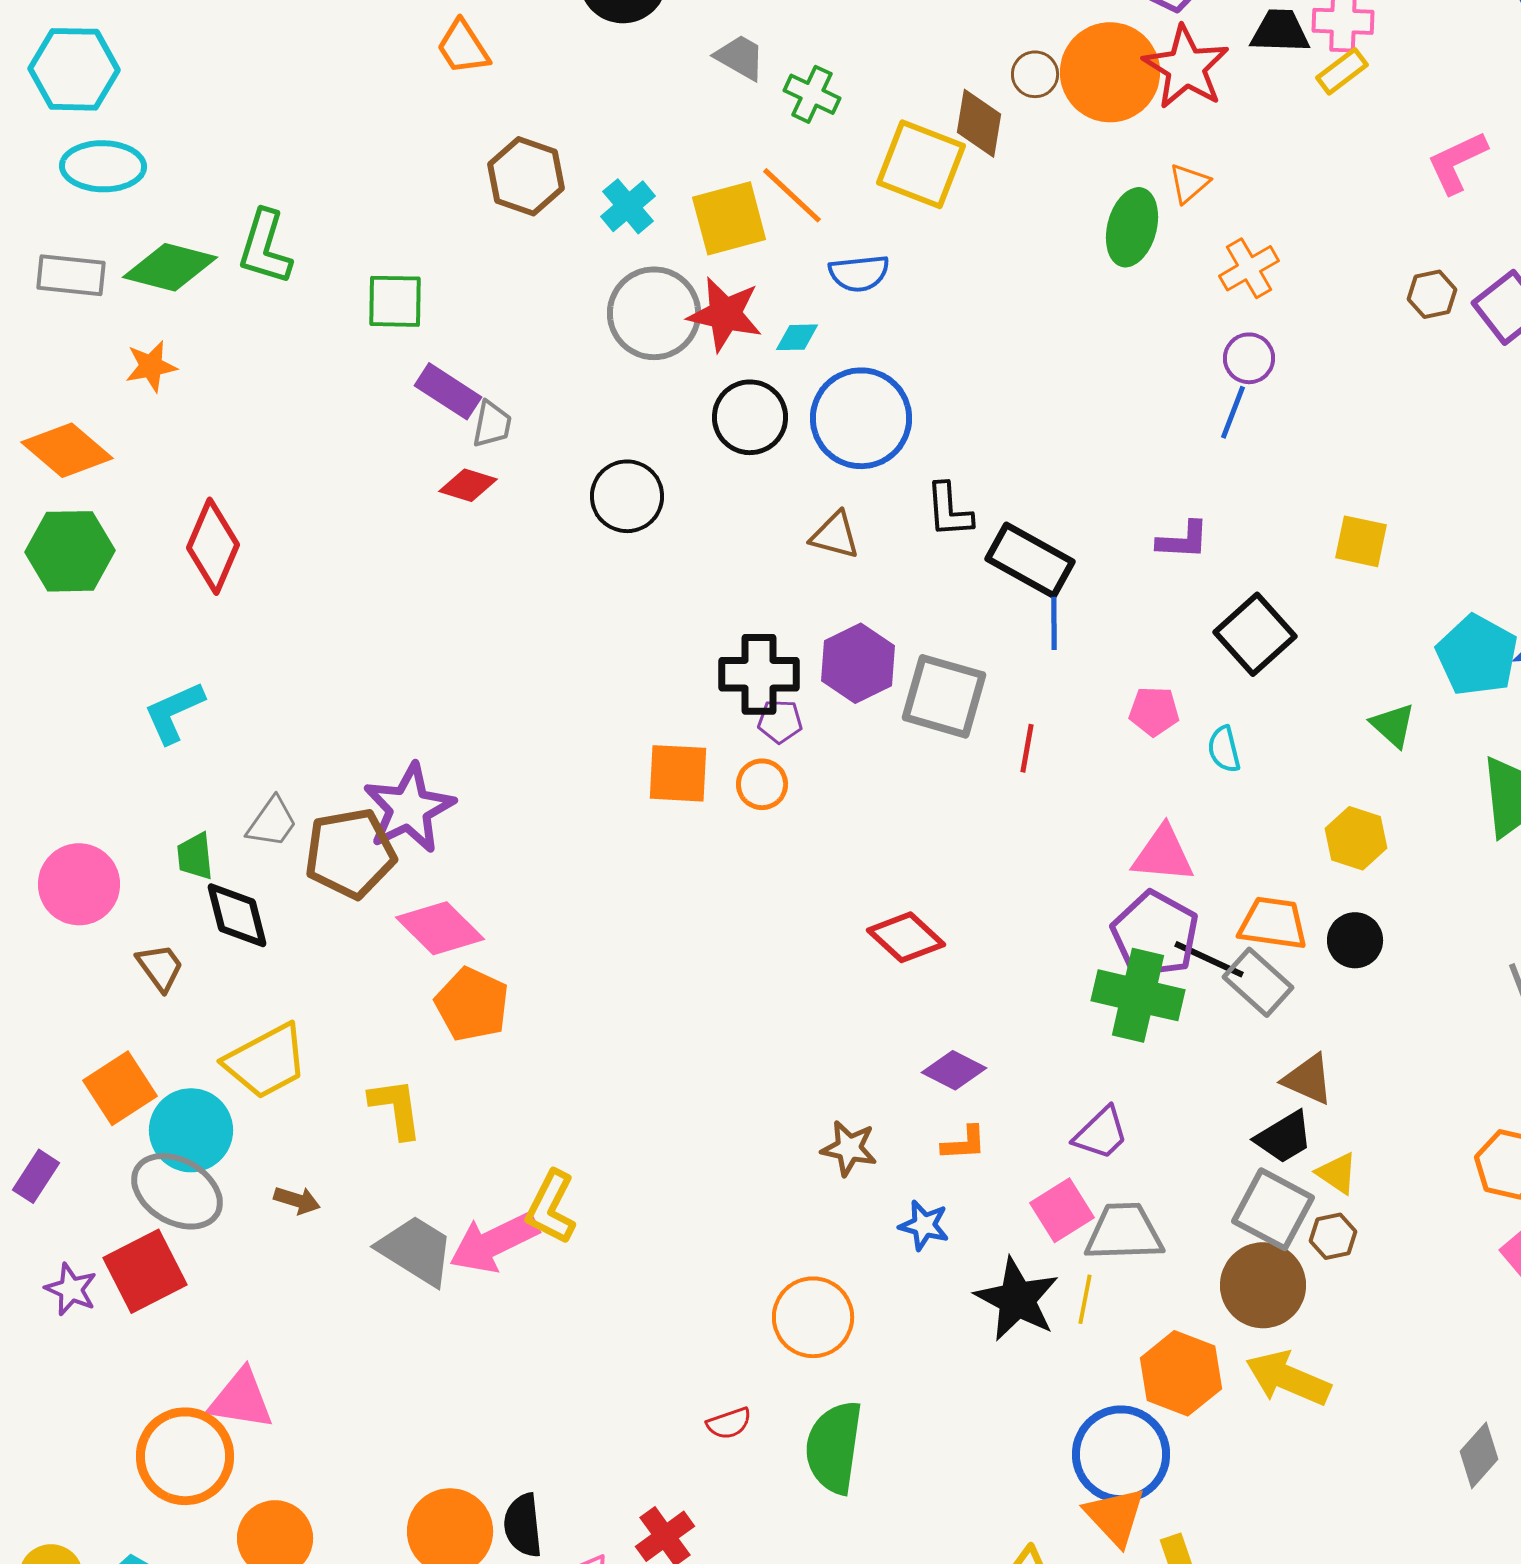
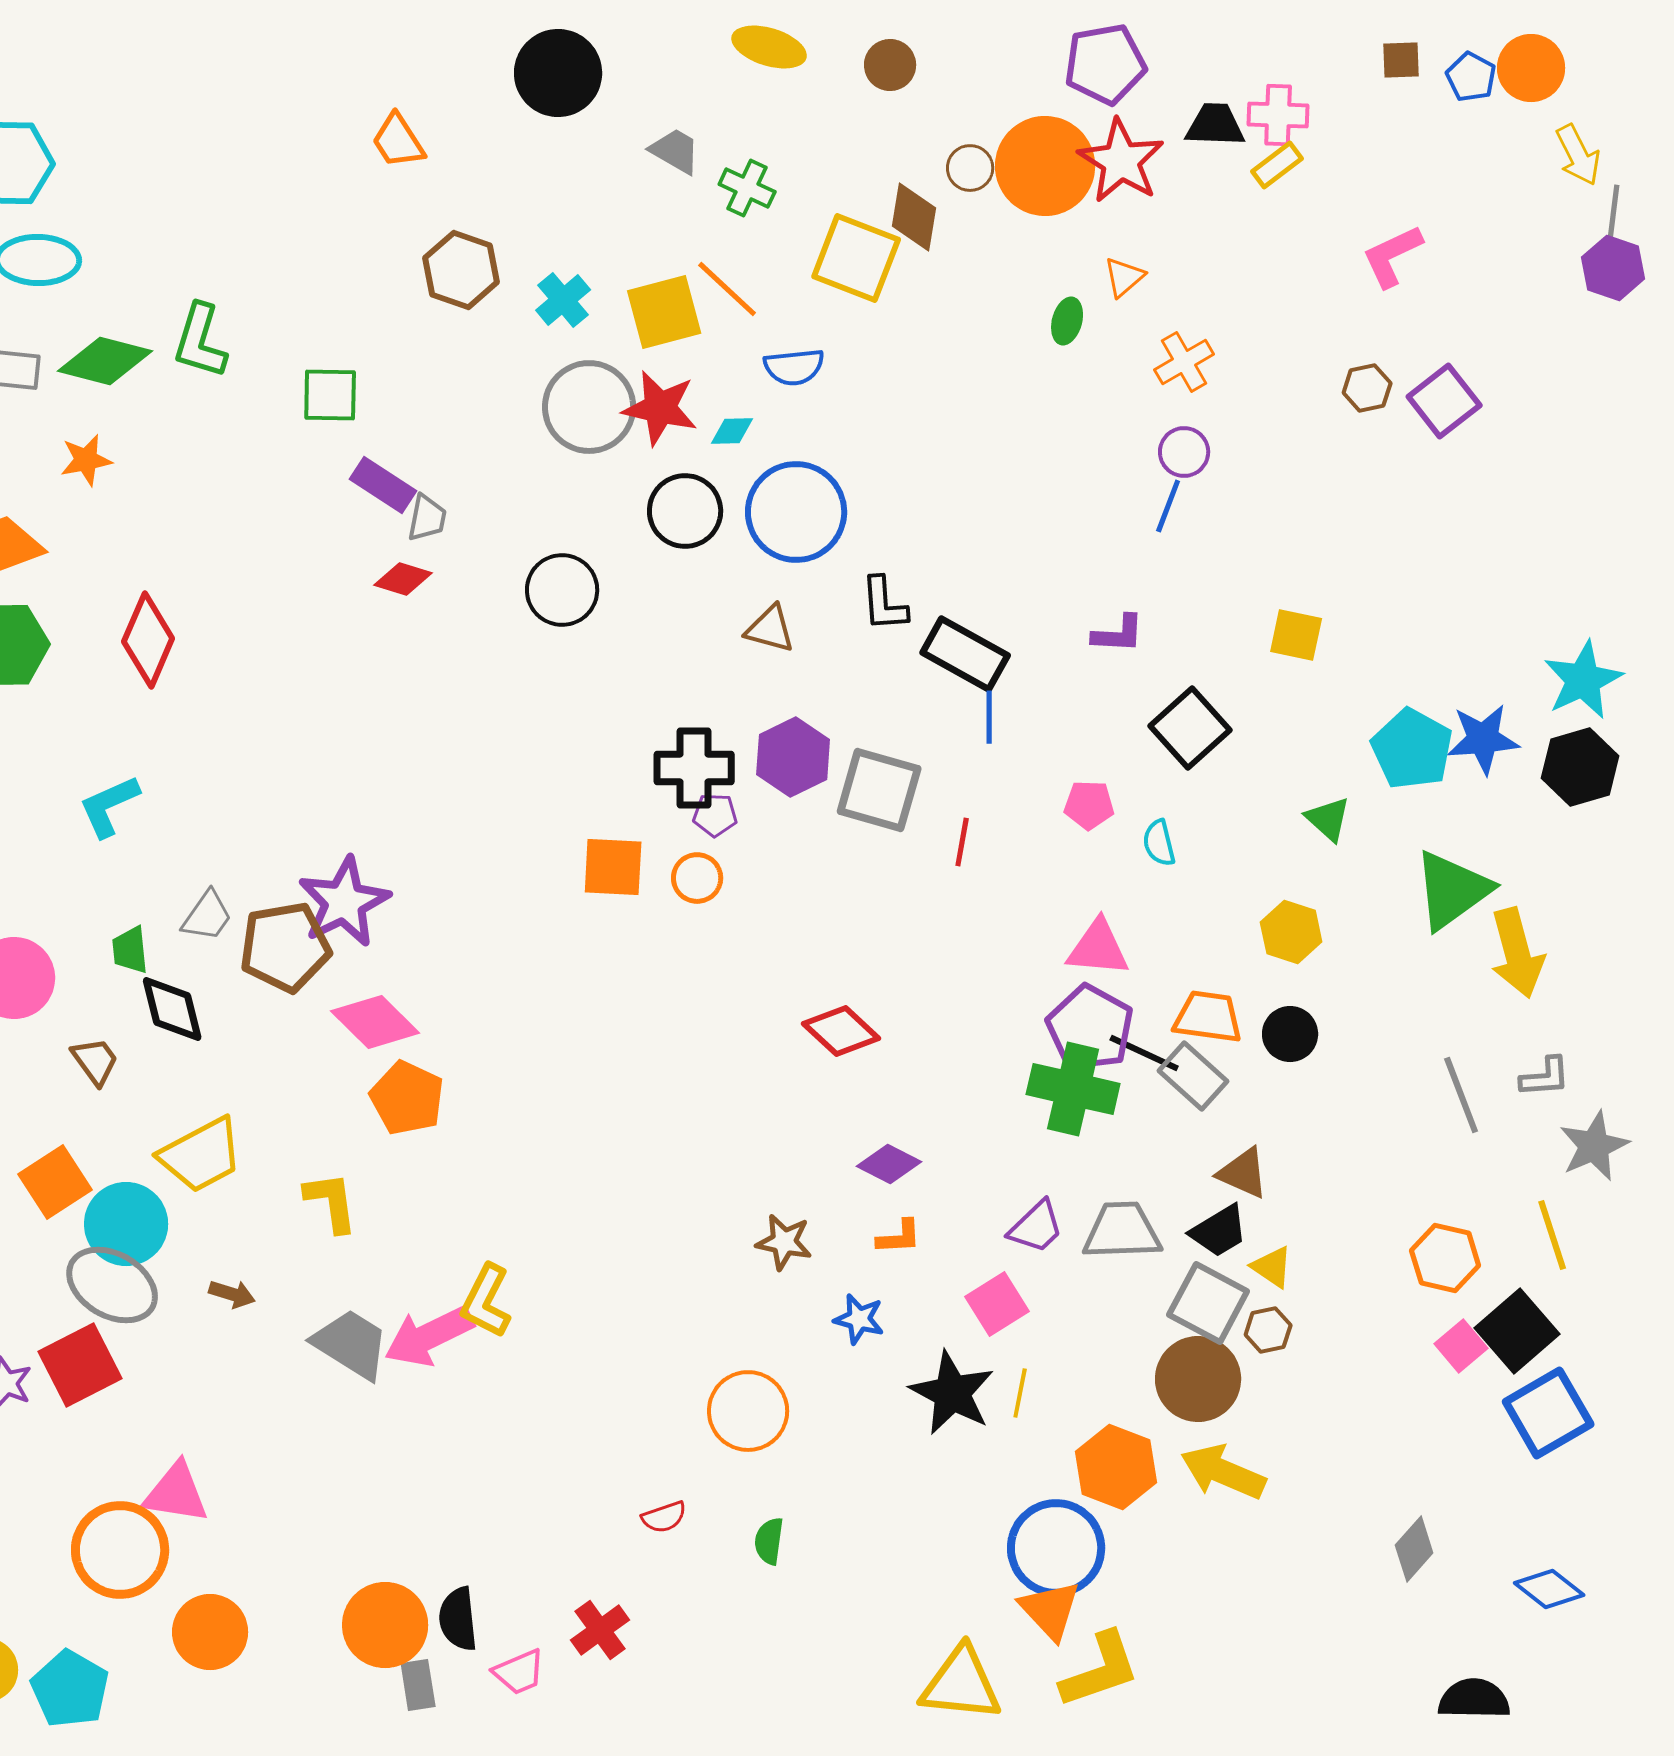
green ellipse: (1132, 227) -> (1067, 321), size x0.6
gray trapezoid: (1124, 1232) -> (1122, 1231), moved
green semicircle: (834, 1447) -> (769, 1541), size x0.5

